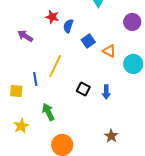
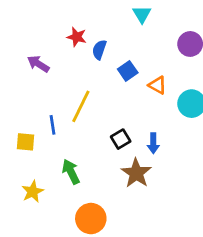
black square: (83, 89) -> (121, 139), turned 32
brown star: (111, 136) -> (136, 173), moved, size x1.5

